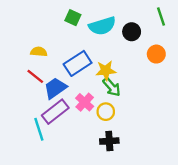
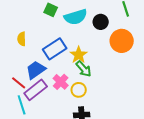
yellow semicircle: (39, 52) -> (22, 39), turned -96
orange circle: (156, 54) -> (122, 41), size x1.5
yellow star: (106, 71) -> (79, 55), turned -30
red line: (35, 76) -> (19, 83), moved

